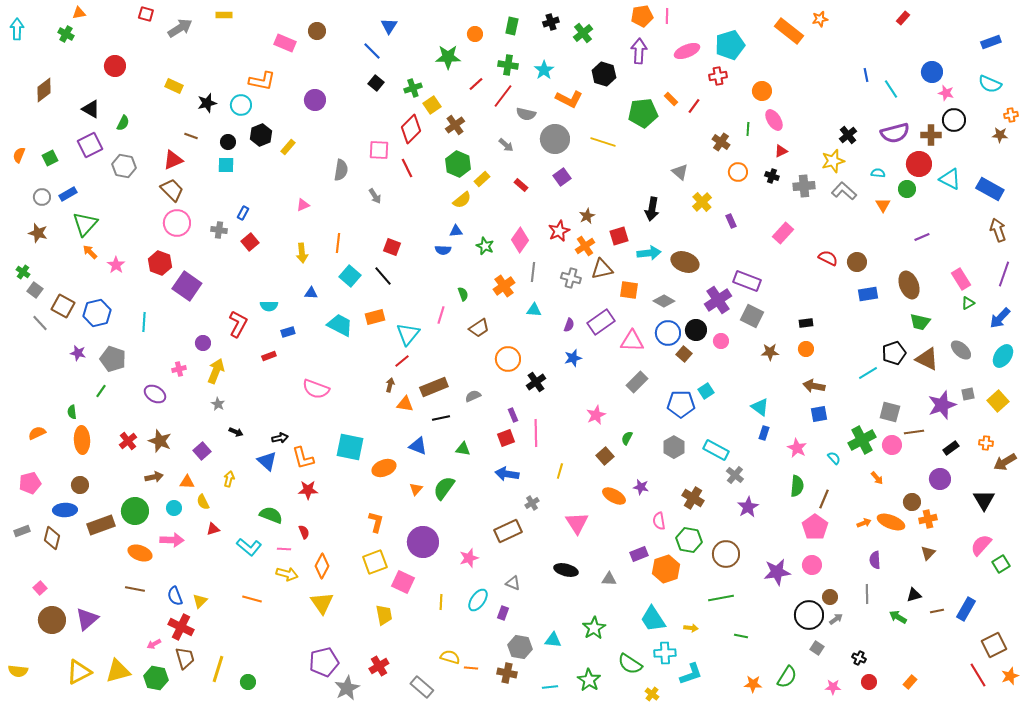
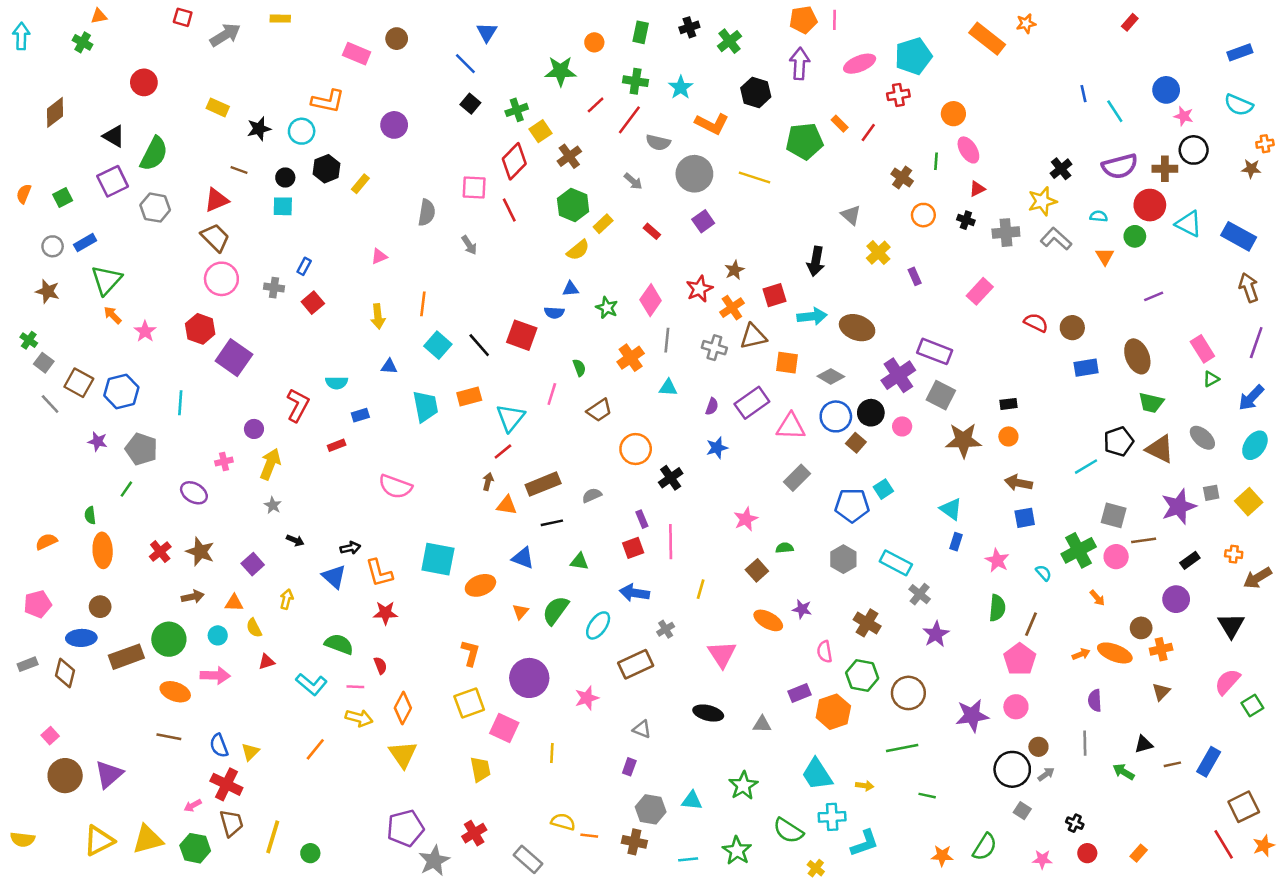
green semicircle: (123, 123) -> (154, 154), size x1.8
red square: (392, 247) -> (522, 335), moved, size x1.4
cyan trapezoid: (340, 325) -> (425, 406), turned 52
brown star: (770, 352) -> (963, 440), size x1.6
green semicircle: (627, 438) -> (785, 548), turned 56
orange line: (252, 599) -> (315, 749), turned -66
cyan ellipse: (478, 600) -> (598, 625), moved

